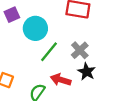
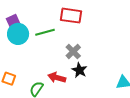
cyan circle: (35, 28) -> (18, 34), moved
green line: (49, 52) -> (45, 32), moved, turned 36

